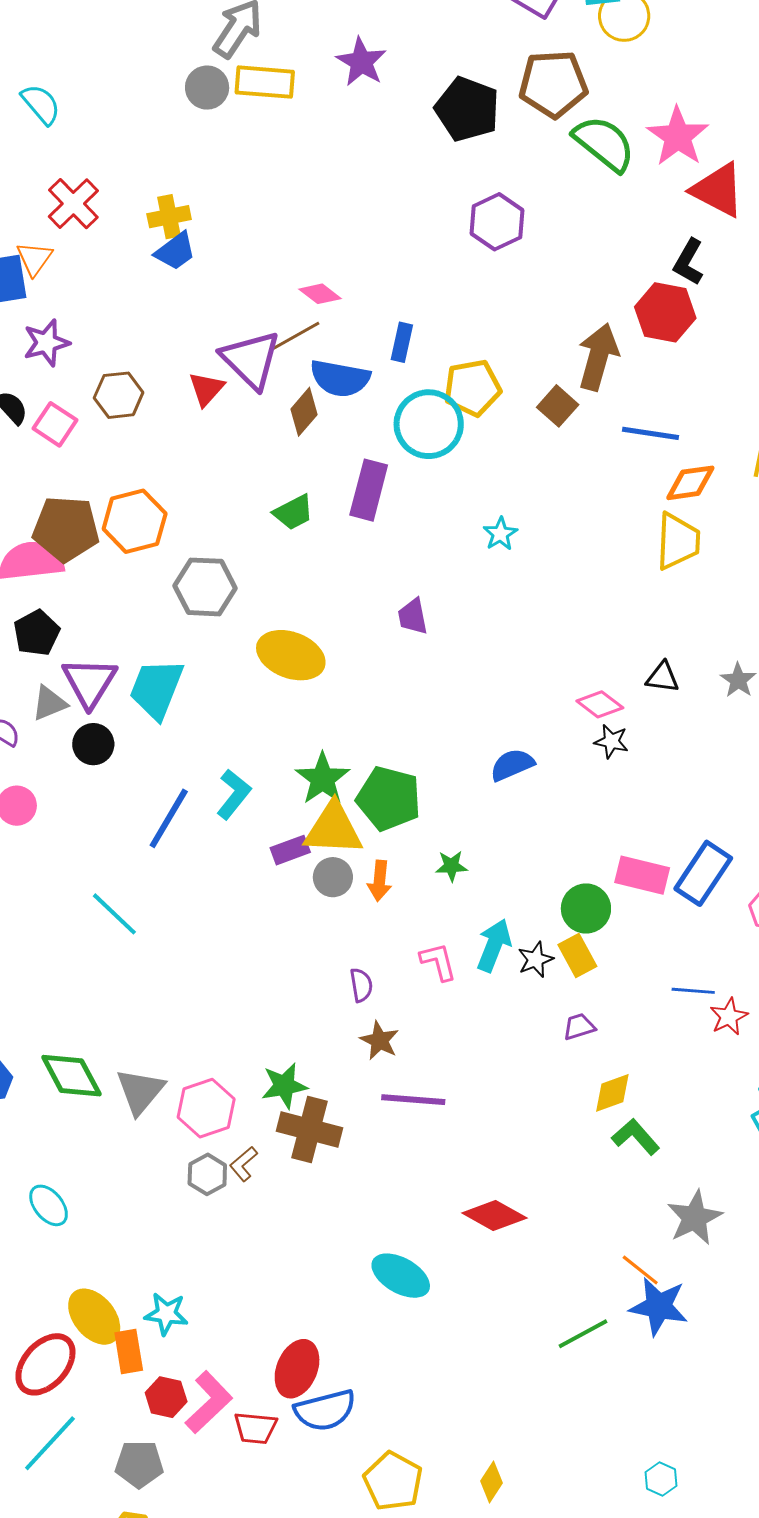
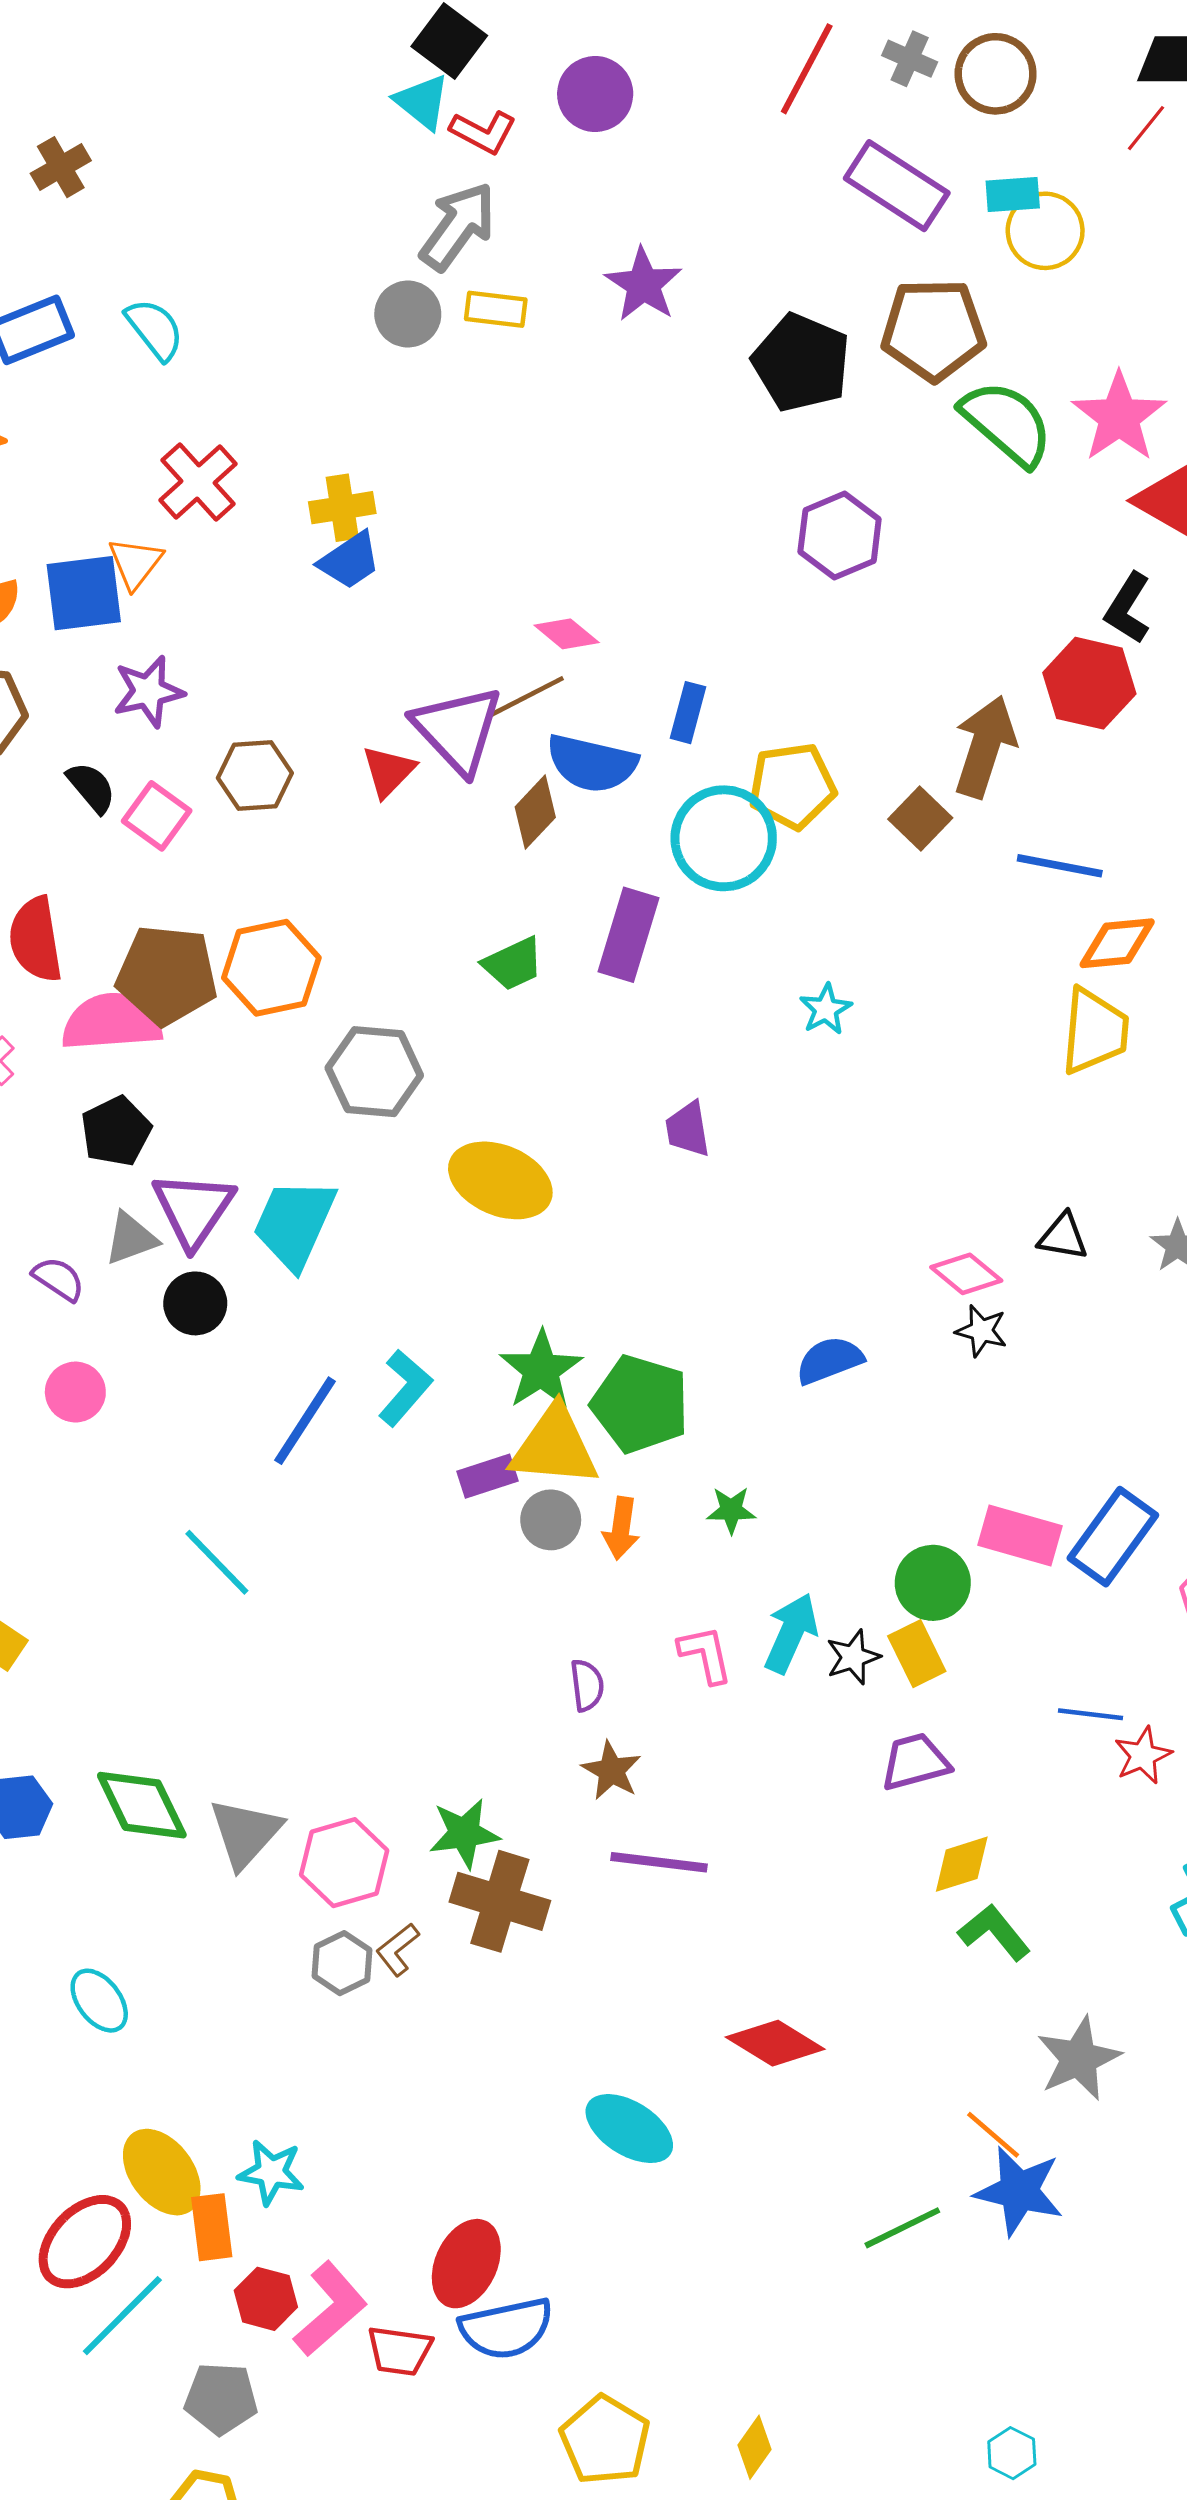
yellow rectangle: (265, 82) -> (496, 309), size x0.7
purple trapezoid: (579, 1027) -> (915, 1762), size x1.4
cyan line: (50, 1443) -> (122, 2316), moved

